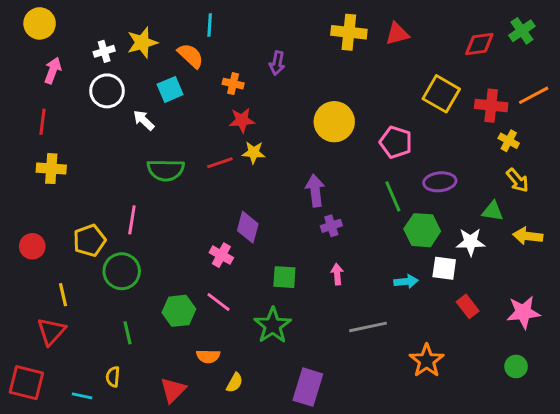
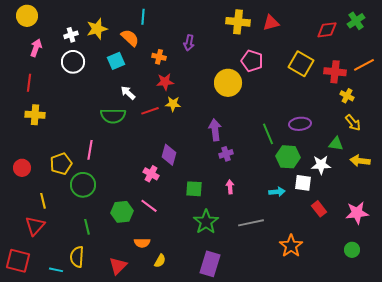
white arrow: (144, 120) -> (128, 93), moved
pink pentagon: (396, 142) -> (252, 61), moved
green star: (273, 325) -> (206, 222), moved
yellow semicircle: (113, 377) -> (77, 257), size x1.5

